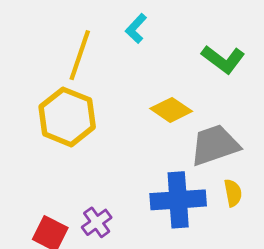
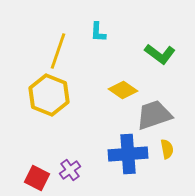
cyan L-shape: (136, 28) -> (98, 32), turned -40

